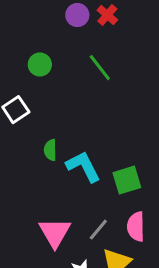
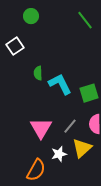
green line: (100, 68) -> (85, 20), moved

